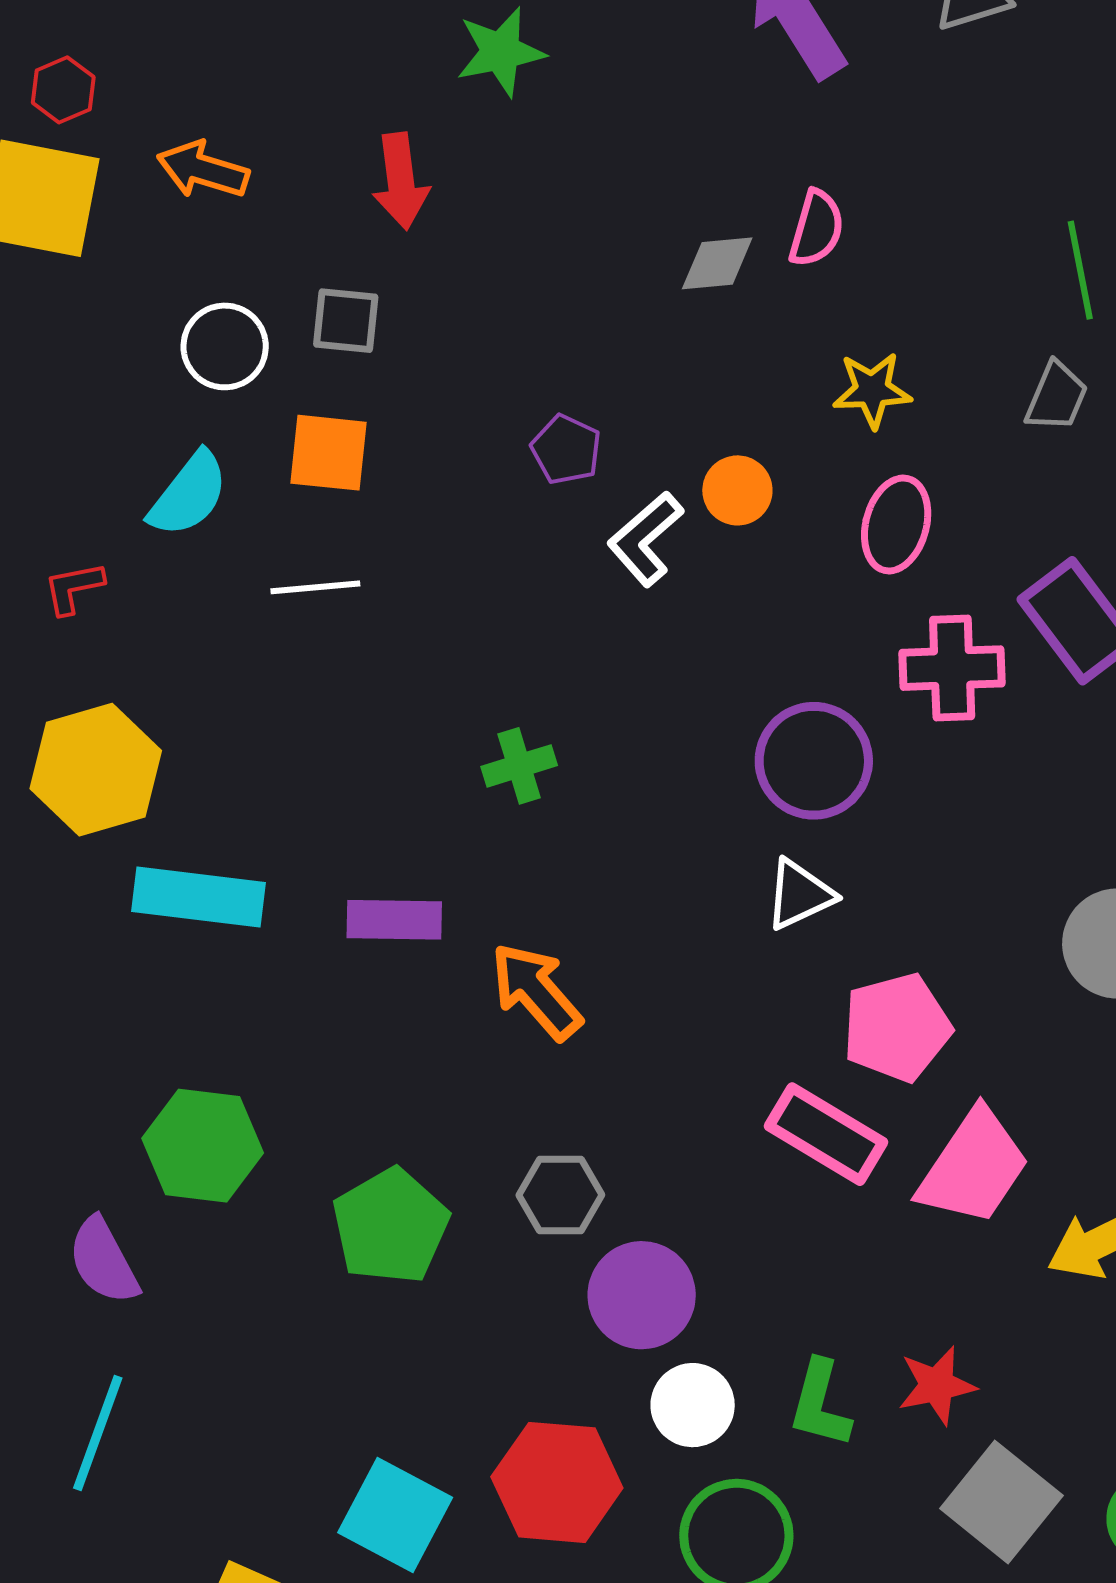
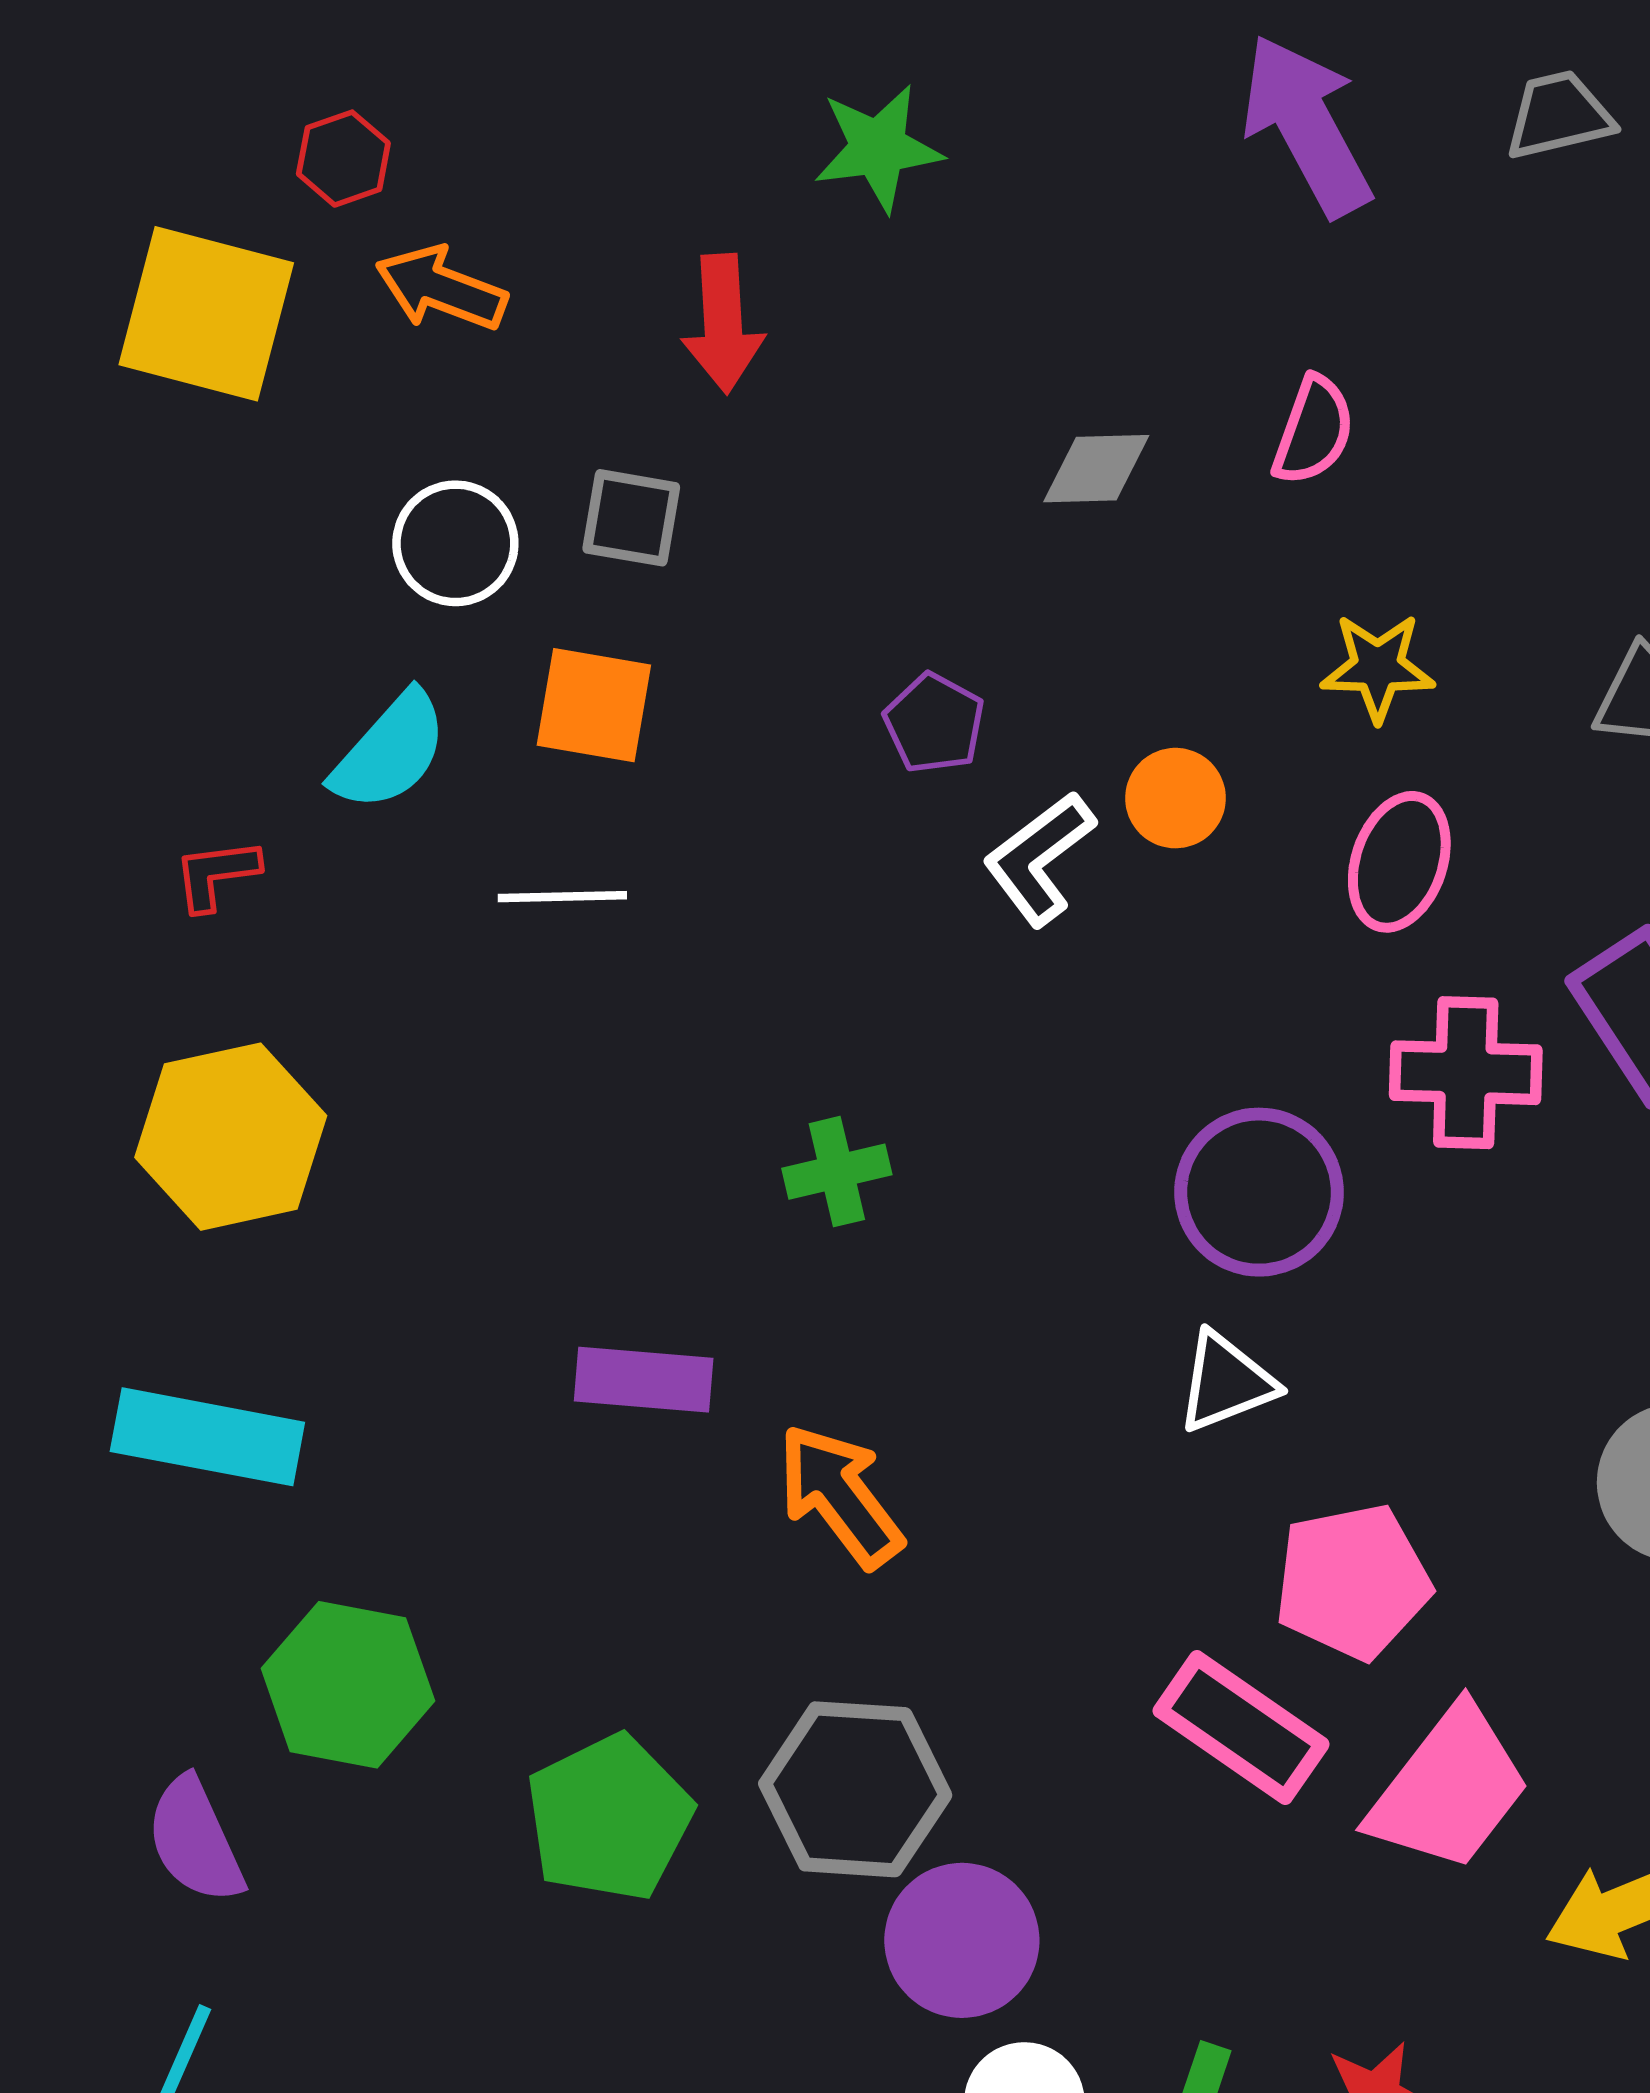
red hexagon: (63, 90) -> (343, 159), moved
gray diamond: (717, 263) -> (1096, 469), moved
cyan rectangle: (198, 897) -> (207, 1437), moved
gray hexagon: (560, 1195) -> (855, 1789), size x1.5

